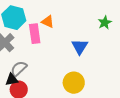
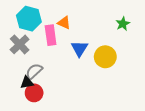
blue triangle: (80, 47) -> (79, 49), moved
yellow circle: (74, 83) -> (105, 57), moved

